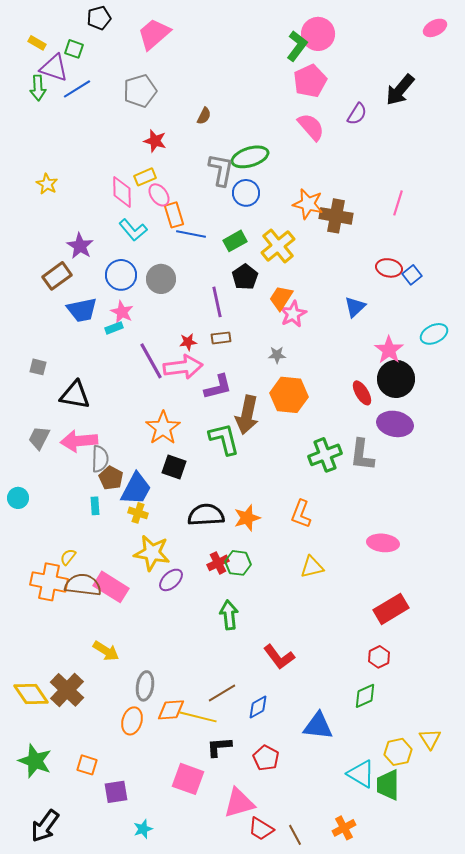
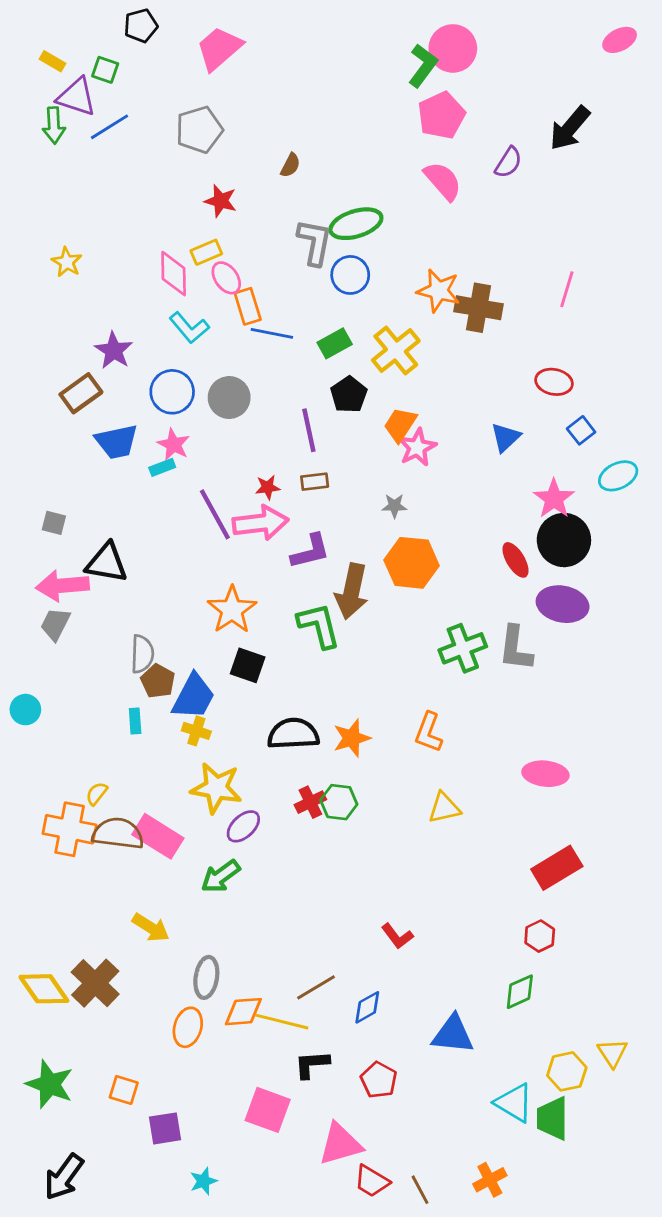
blue square: (412, 275) -> (581, 430), moved
pink arrow: (79, 441) -> (62, 586), moved
green arrow: (229, 615) -> (221, 876), moved, turned -120
red L-shape: (279, 657) -> (397, 936), size x0.7

